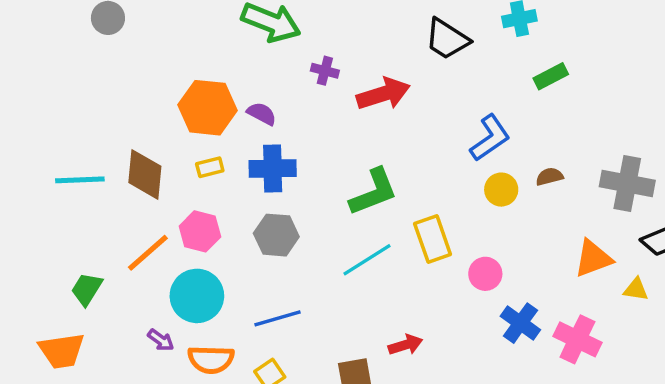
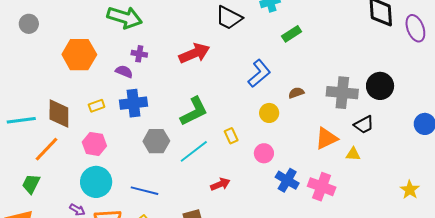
purple cross: (325, 71) -> (139, 54), moved
orange hexagon: (207, 108) -> (79, 55), moved
yellow circle: (501, 190) -> (269, 113), moved
gray hexagon: (276, 235) -> (156, 141), moved
yellow rectangle: (433, 239) -> (231, 136), size x0.6
orange line: (148, 253) -> (47, 149), moved
blue line: (277, 318) -> (145, 191), turned 36
red arrow: (405, 345) -> (220, 184), moved

